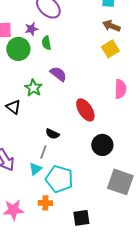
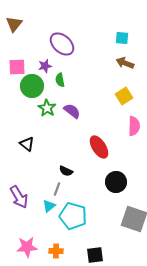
yellow square: (110, 49) -> (124, 96), moved
green star: (33, 88) -> (47, 108), moved
orange cross: (45, 203) -> (56, 251), moved

